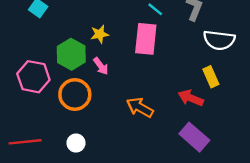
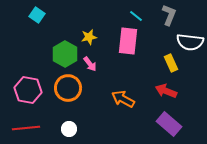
pink hexagon: (33, 77) -> (28, 90), moved
yellow rectangle: (211, 77) -> (171, 63), moved

